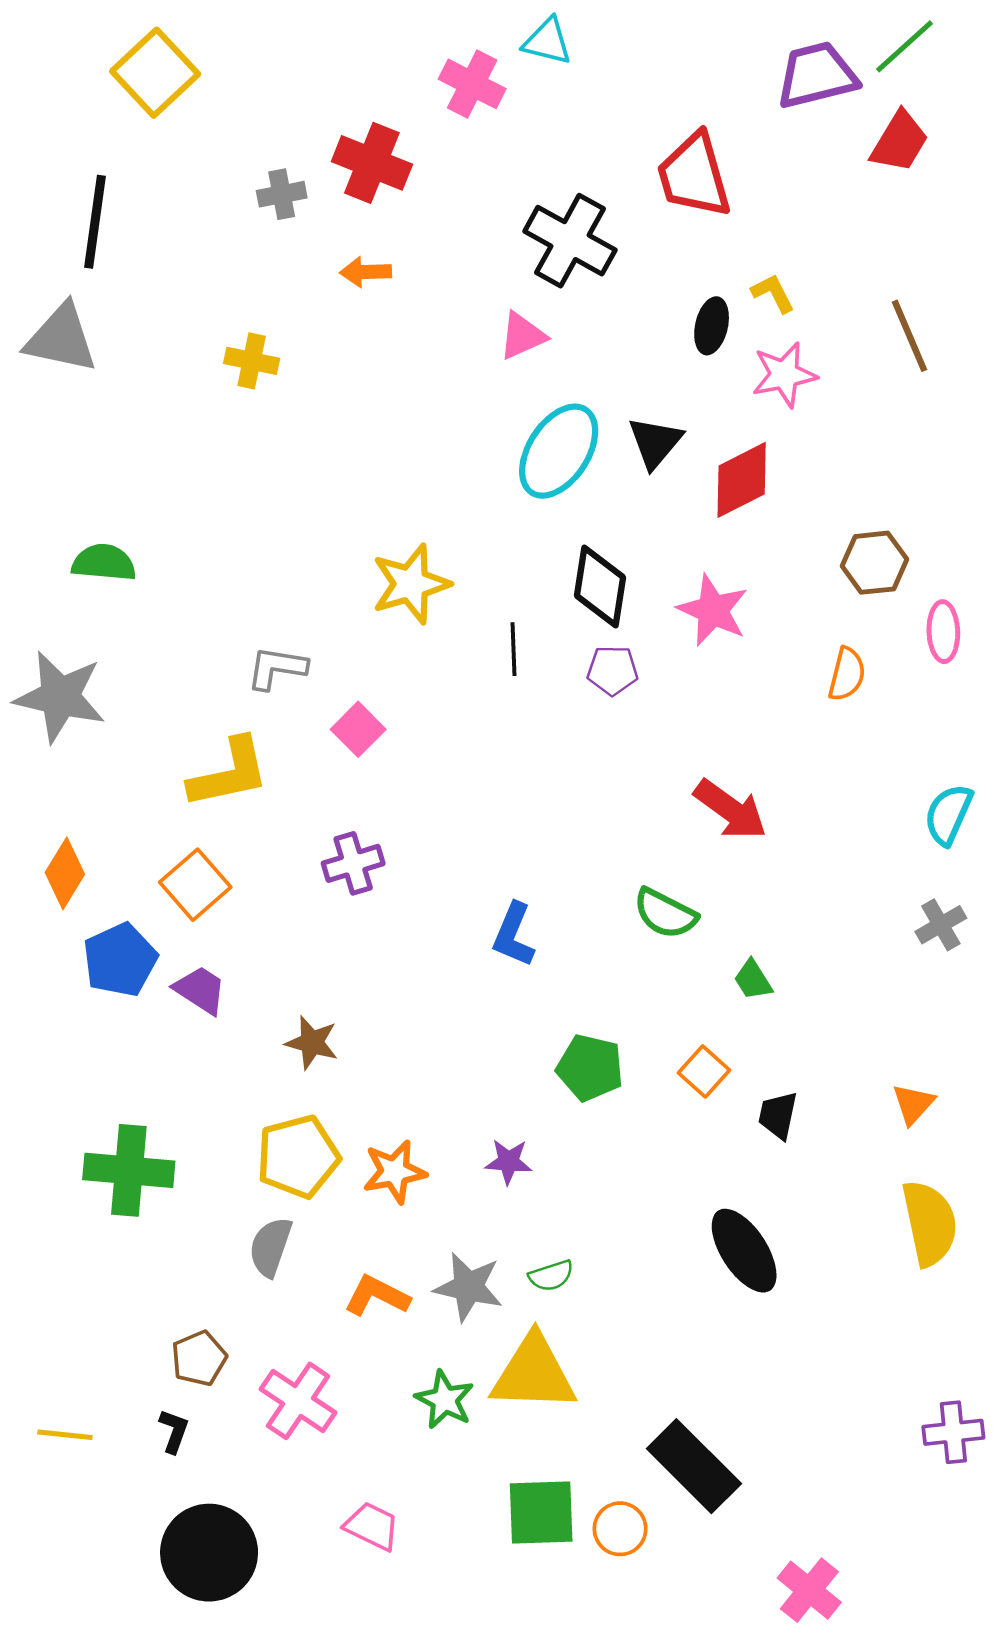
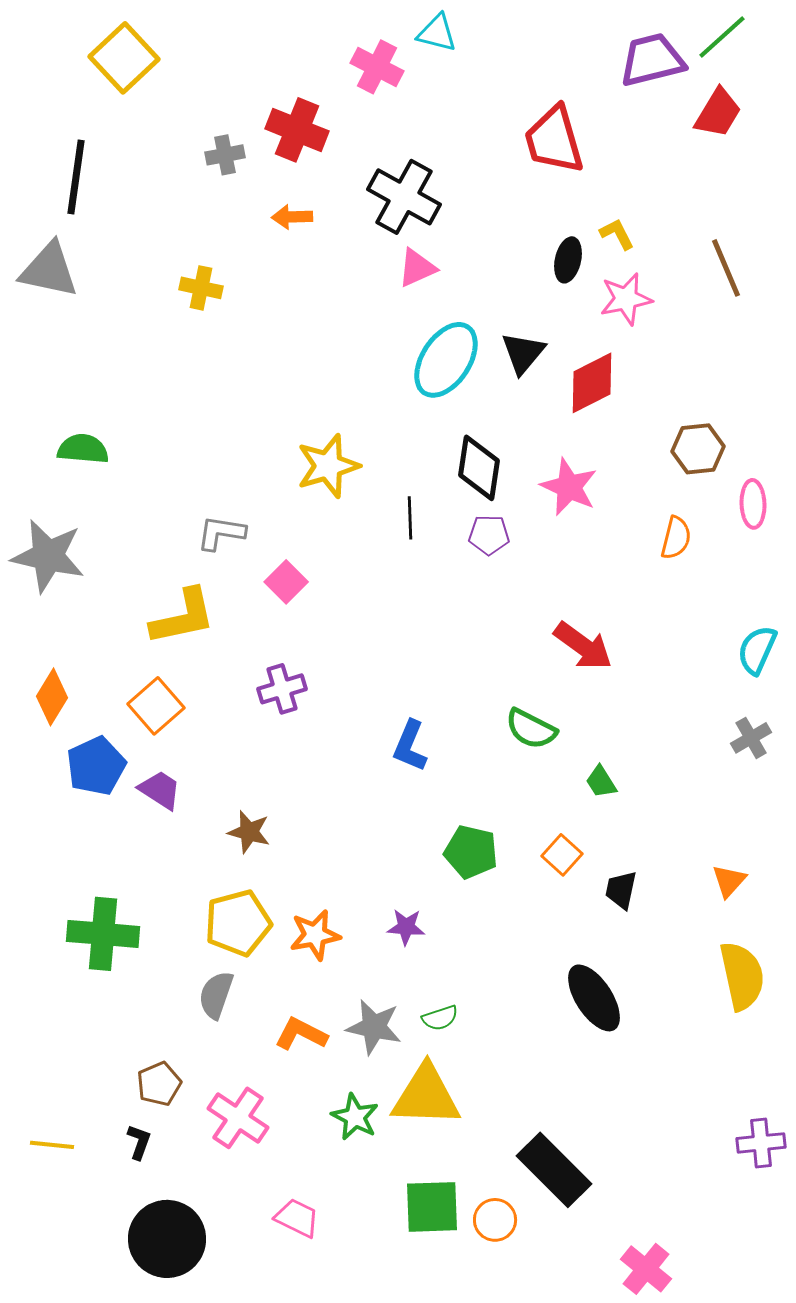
black cross: (570, 241) -> (404, 197), moved

